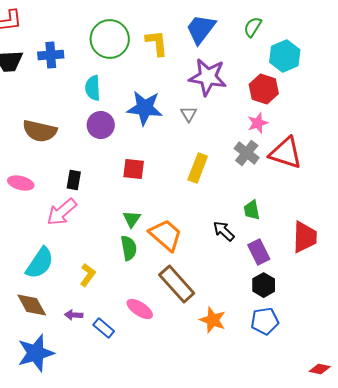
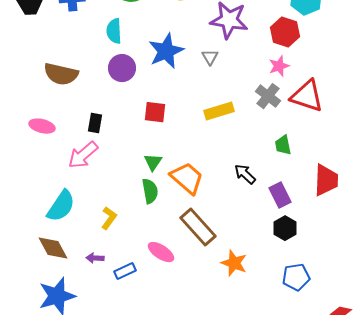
blue star: (145, 108) -> (166, 51), turned -30
yellow rectangle: (198, 168) -> (219, 111), turned 52
green trapezoid: (252, 210) -> (283, 145), moved
blue pentagon: (265, 321) -> (296, 277), moved
blue rectangle: (104, 328) -> (125, 271), turned -65

